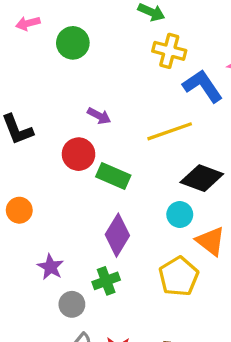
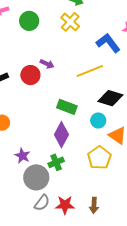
yellow cross: (169, 51) -> (70, 22), moved, turned 30
red circle: (79, 154) -> (30, 75), moved
green rectangle: (113, 176) -> (67, 107), moved
gray circle: (72, 304) -> (36, 177), size x1.6

